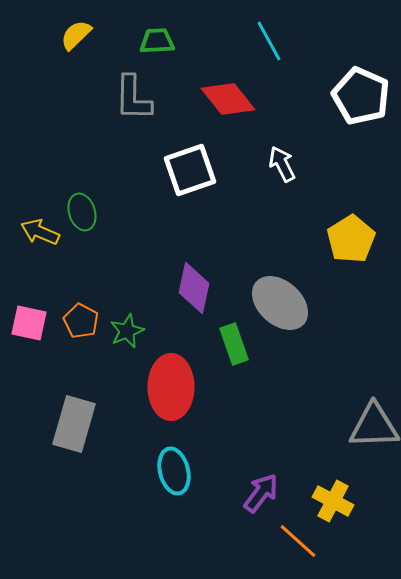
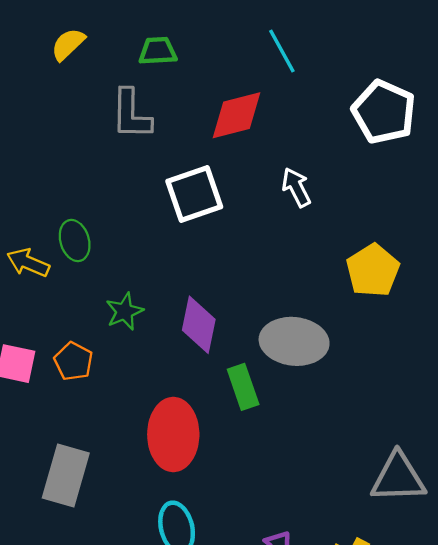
red diamond: (228, 99) -> (236, 115), turned -66
gray ellipse: (280, 303) -> (294, 341), turned -36
green star: (127, 331) -> (124, 311), moved

